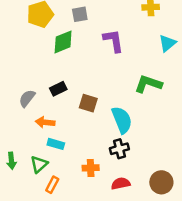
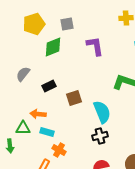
gray semicircle: (27, 98) -> (23, 74), moved
brown square: (88, 103) -> (74, 98), turned -35
green triangle: (39, 164) -> (23, 128), moved, turned 42
orange cross: (91, 168) -> (59, 150), moved, turned 32

